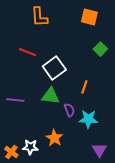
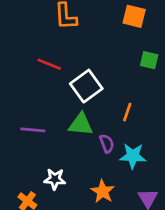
green square: (100, 49) -> (149, 60), turned -32
orange star: (54, 138) -> (103, 191), moved
white star: (30, 147) -> (55, 179), moved

